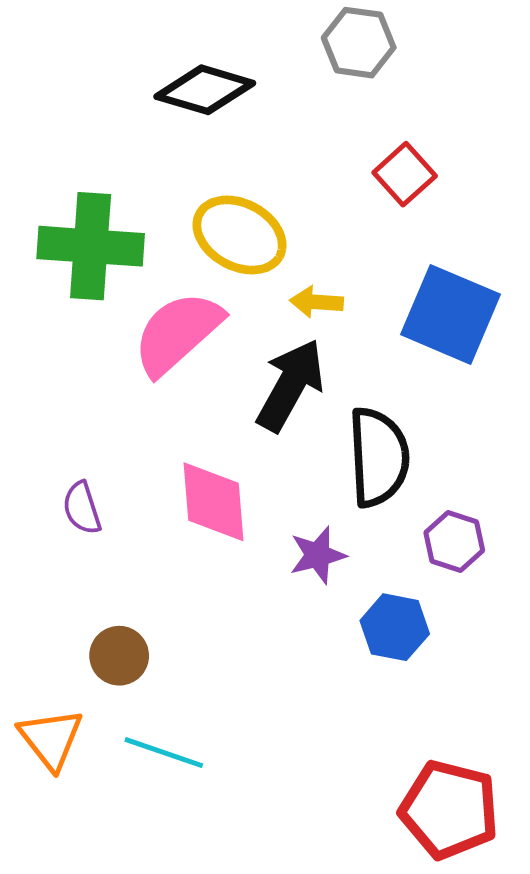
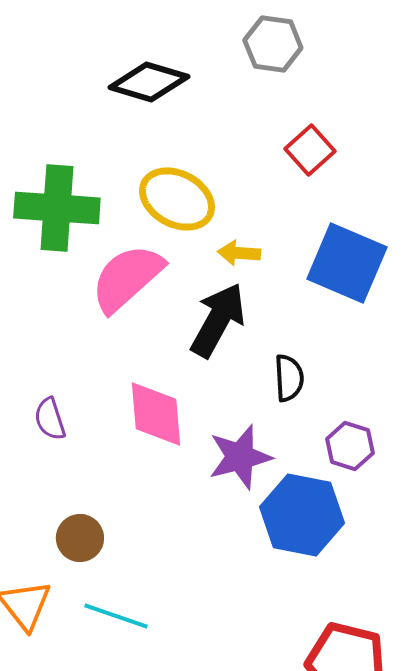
black semicircle: (379, 457) -> (289, 378), size x0.6
purple star: (318, 555) -> (240, 457), size x1.4
blue hexagon: (395, 627) -> (302, 515), size x1.5

